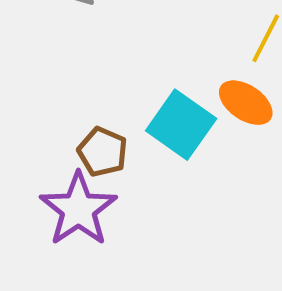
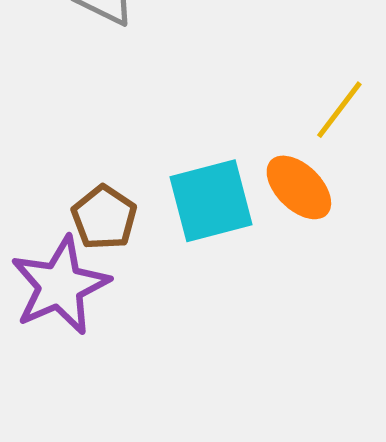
cyan square: (181, 125) -> (211, 201), turned 30

